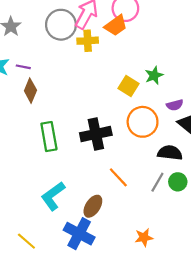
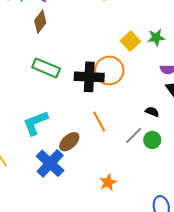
orange circle: (143, 122) -> (109, 71), moved
green rectangle: (49, 137) -> (46, 68), turned -72
black semicircle: (170, 153) -> (152, 112), size x0.6
orange star: (144, 237) -> (108, 182), turned -30

